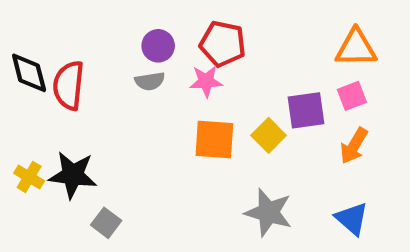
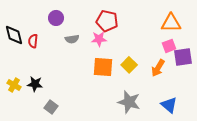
purple circle: (158, 46) -> (56, 18), moved
red semicircle: (69, 85) -> (33, 41), size x0.6
purple square: (306, 110) -> (183, 57), moved
orange arrow: (354, 146) -> (158, 68), moved
black star: (73, 175) -> (35, 84), size x0.7

